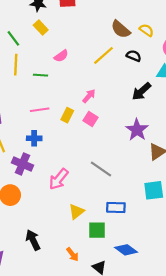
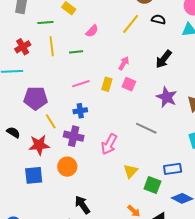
green line: (13, 38) -> (45, 23), turned -49
black arrow: (141, 91) -> (164, 59), moved
purple star: (137, 130) -> (167, 97), moved
blue rectangle: (116, 207) -> (173, 169), moved
green square: (97, 230) -> (152, 185), turned 30
black arrow: (33, 240) -> (82, 205), moved

